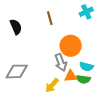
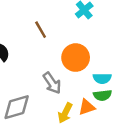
gray arrow: (61, 62) -> (52, 83), moved
orange triangle: (71, 76) -> (87, 107), moved

